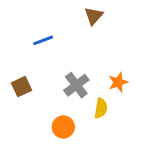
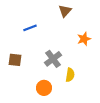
orange star: (118, 82) -> (84, 39), moved
brown square: (21, 87) -> (15, 60), turned 32

